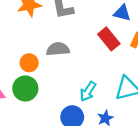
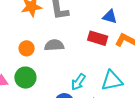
red rectangle: (109, 39) -> (98, 38), turned -36
orange circle: (29, 63) -> (27, 48), moved

